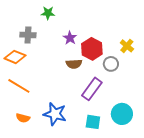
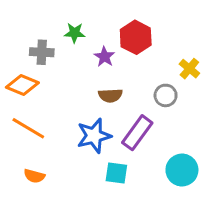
green star: (48, 13) -> (75, 33), moved
red hexagon: (92, 49) -> (136, 37), moved
blue star: (55, 114) -> (94, 136), moved, turned -30
cyan square: (93, 122) -> (116, 173), moved

